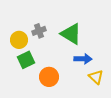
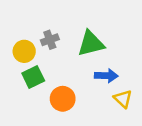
green triangle: (71, 34) -> (91, 44), turned -45

